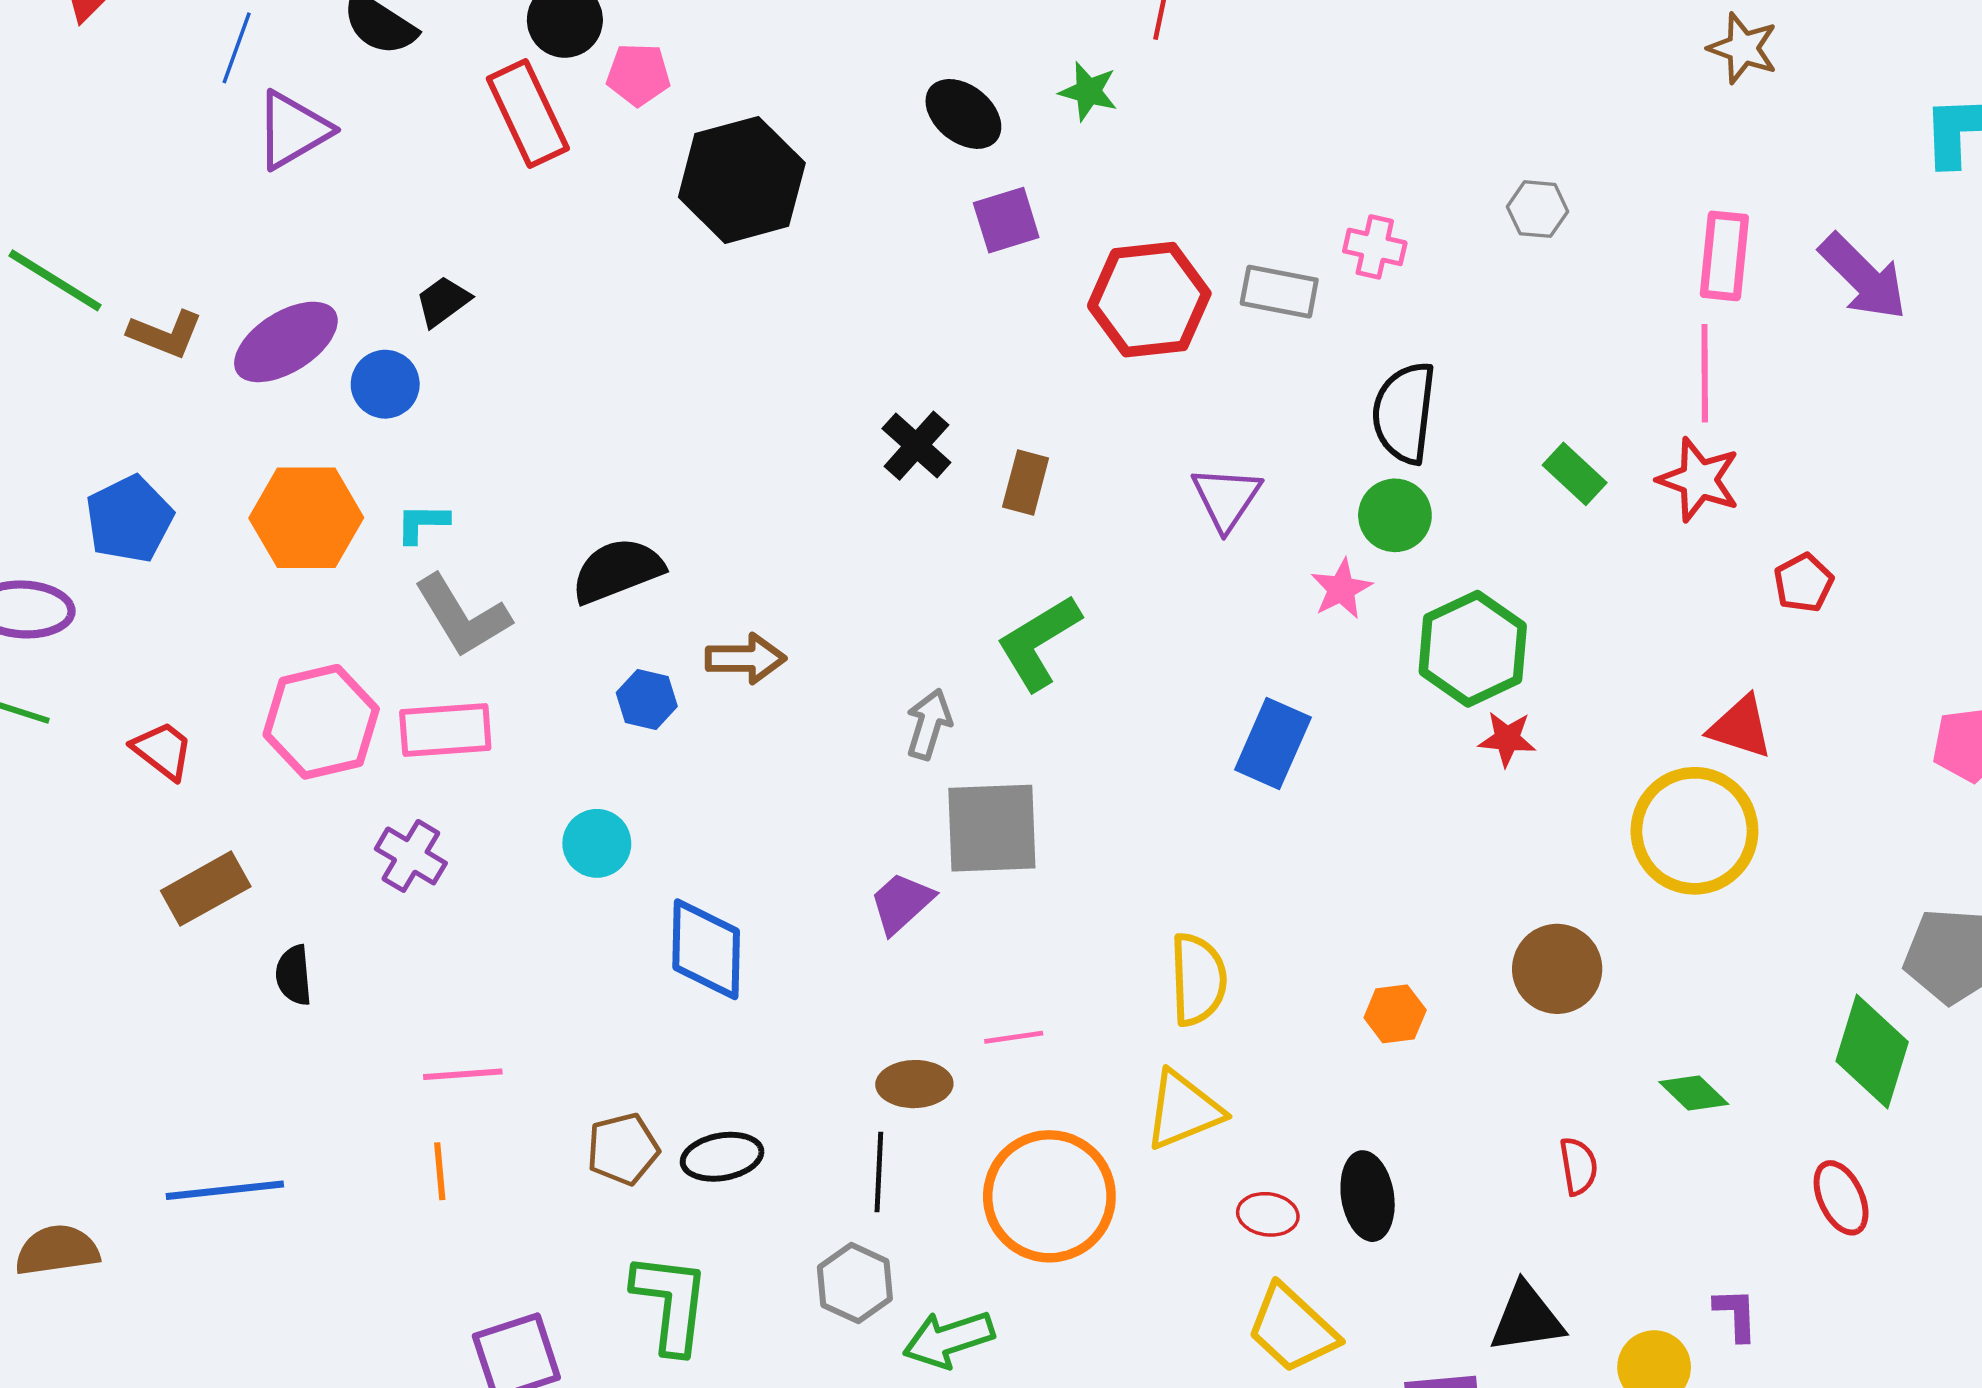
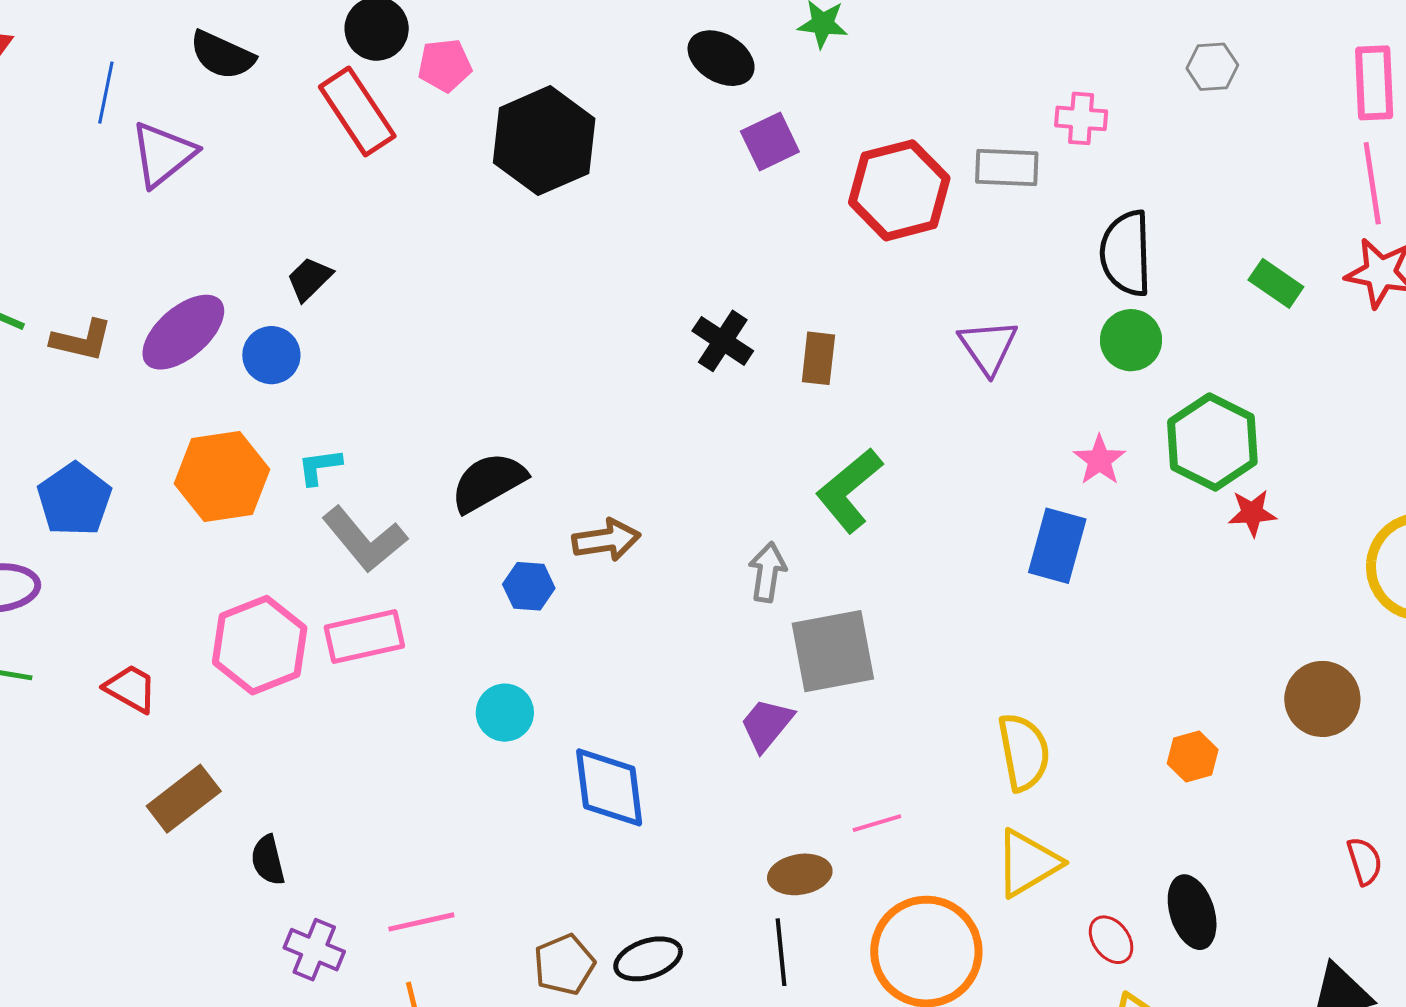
pink star: (1341, 589) -> (1100, 460), moved
purple cross: (411, 856) -> (314, 950), moved
red ellipse: (1268, 1214) -> (1111, 940), turned 54

